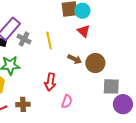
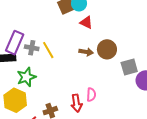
yellow line: (49, 40) -> (48, 50), moved
red arrow: (50, 82) -> (76, 103), moved

